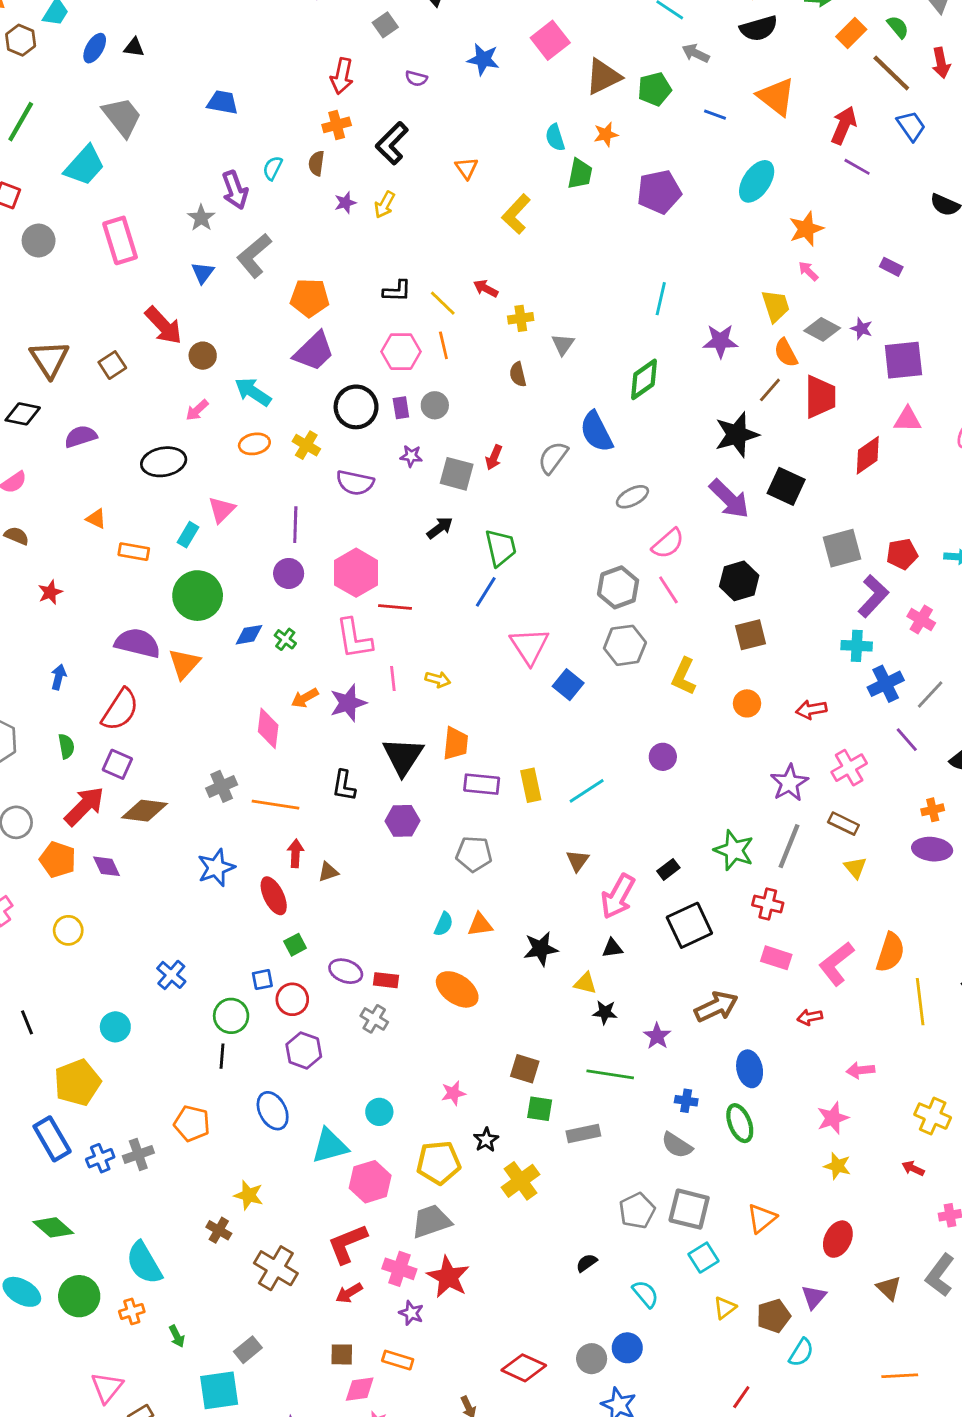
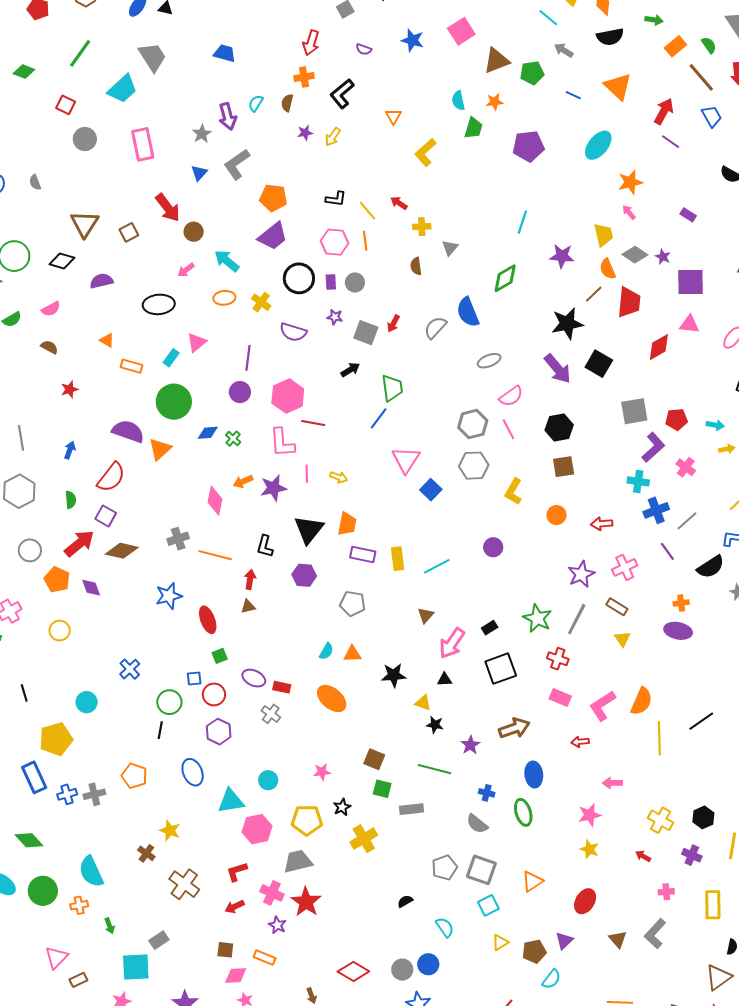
red arrow: (295, 853) -> (250, 579), moved
red L-shape: (347, 1244) -> (237, 872), size x0.7

